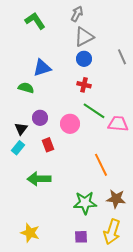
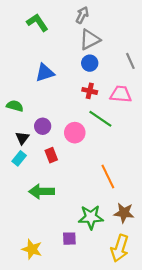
green semicircle: (26, 88) -> (15, 106), moved
pink trapezoid: (118, 124) -> (121, 94), moved
purple square: (81, 237) -> (69, 239), moved

